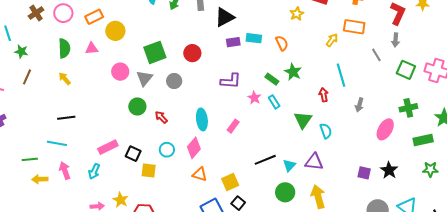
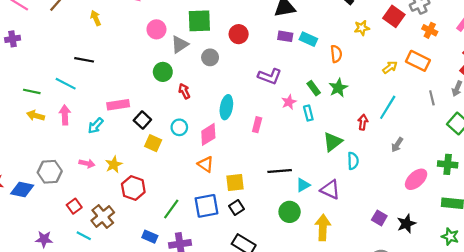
cyan line: (341, 75) -> (388, 107), turned 30
pink rectangle: (233, 126) -> (257, 125), turned -40

